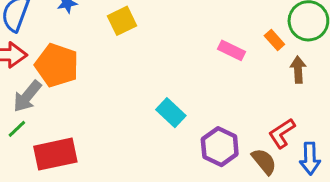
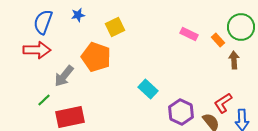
pink rectangle: (232, 50) -> (189, 34), moved
orange pentagon: (57, 65) -> (96, 57), moved
gray arrow: (27, 96) -> (64, 76), moved

